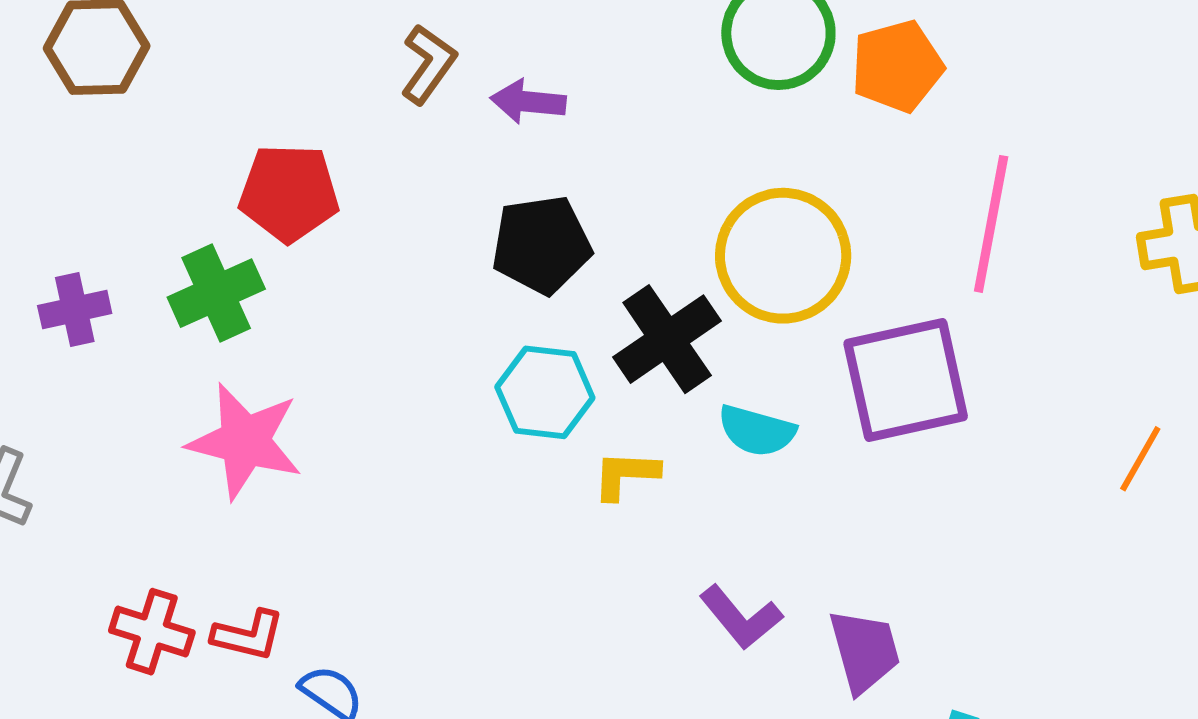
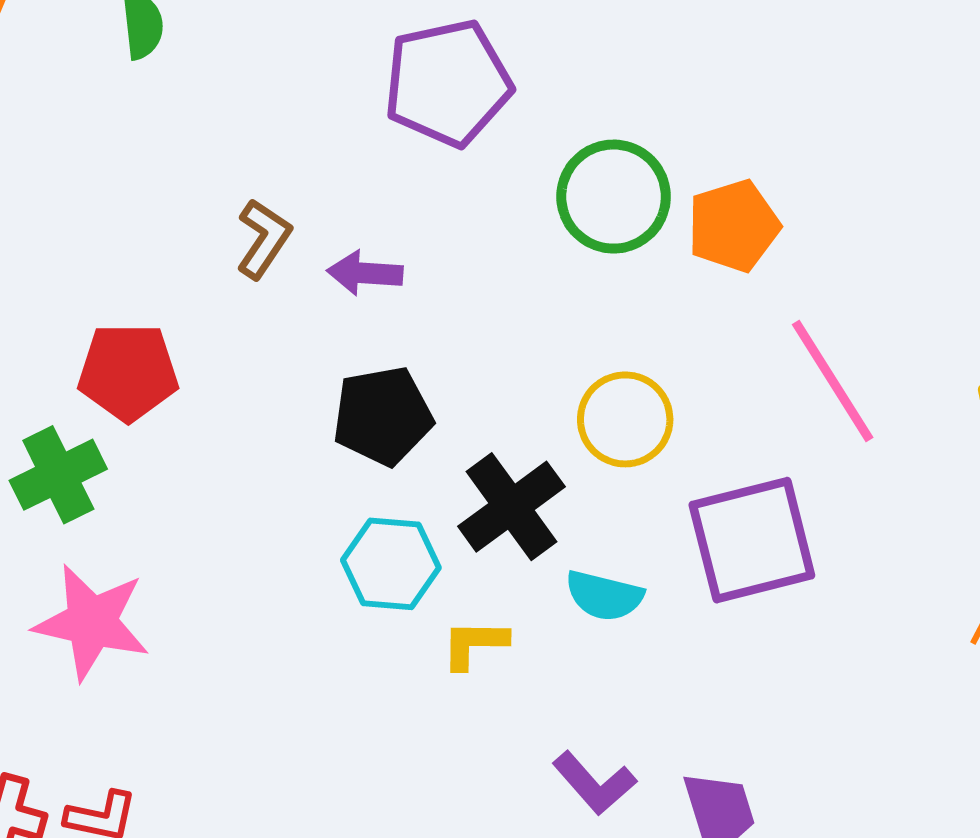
pink line: (991, 224) -> (833, 381), turned -41
yellow circle: (783, 256) -> (625, 419), size x0.7

